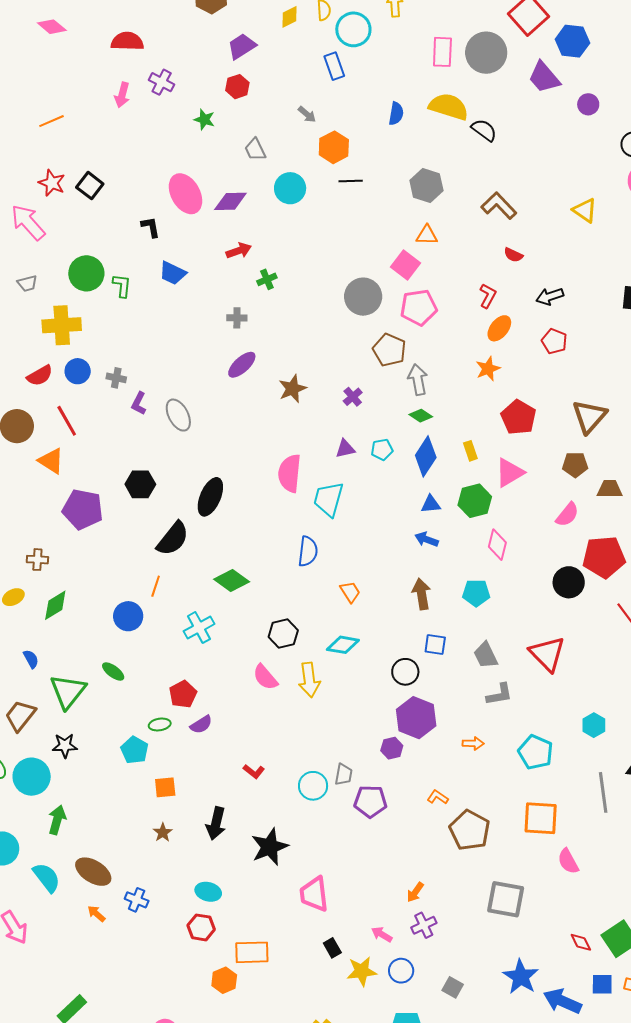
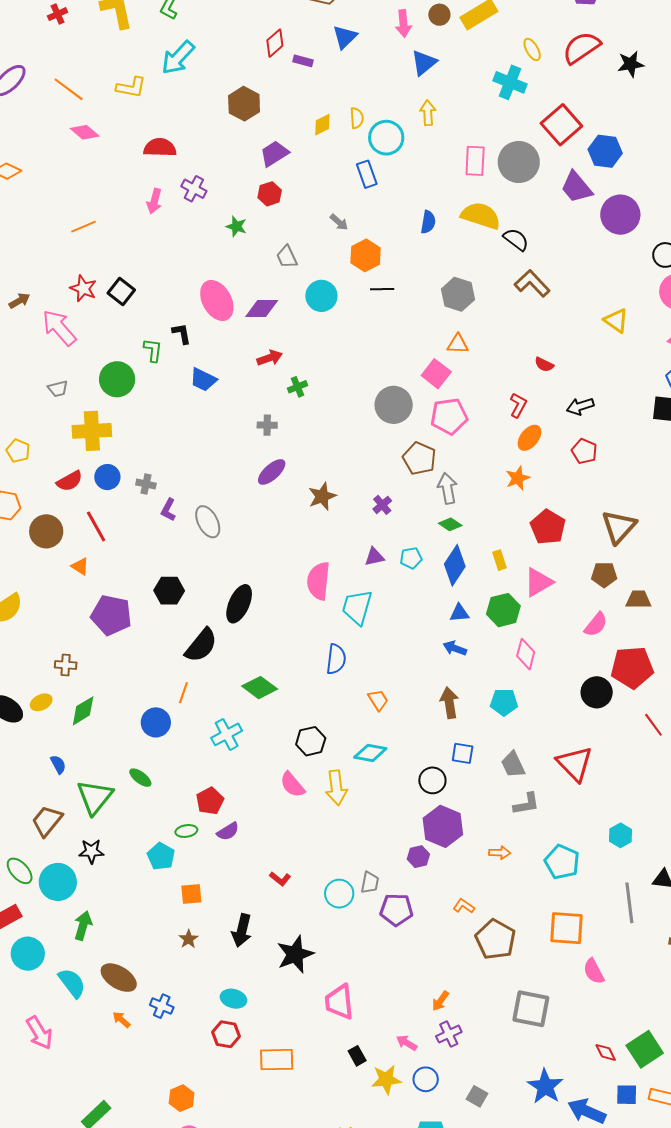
purple circle: (588, 104) -> (620, 215), size x1.8
brown L-shape: (499, 206) -> (532, 283), moved
green L-shape: (122, 286) -> (153, 350), moved
orange triangle: (51, 461) -> (80, 566), size x0.7
orange hexagon: (224, 980) -> (182, 1098), moved

